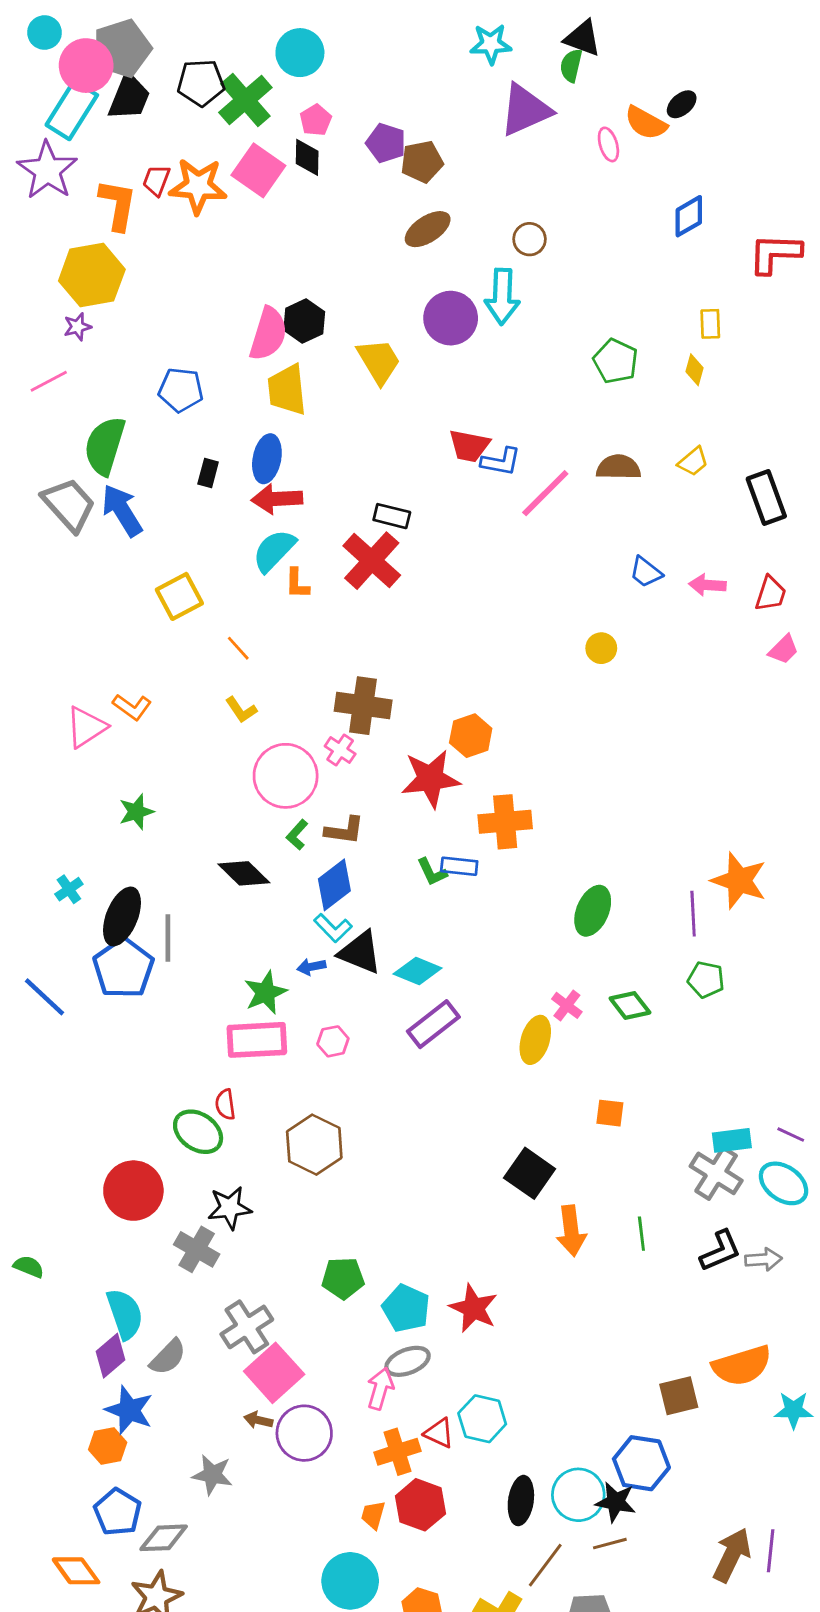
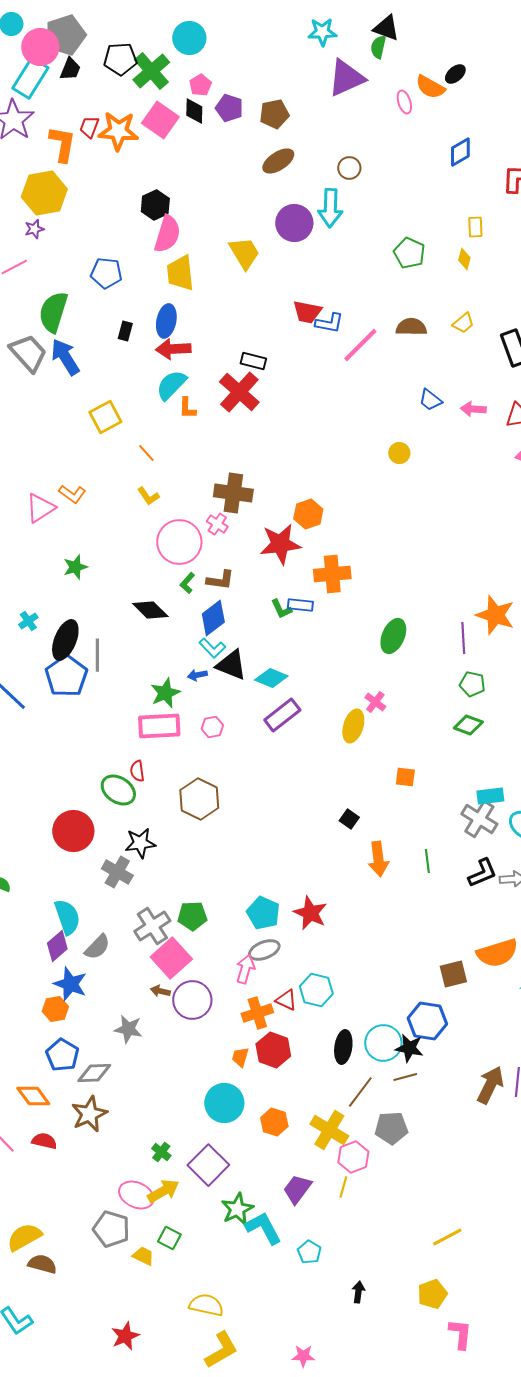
black trapezoid: (129, 97) -> (70, 69), size x0.7
purple pentagon: (386, 143) -> (229, 108), moved
black hexagon: (304, 321) -> (155, 205), moved
green diamond: (630, 1005) -> (468, 725), moved, turned -32
black square: (530, 1173) -> (349, 819), size x0.6
green pentagon: (343, 1278) -> (192, 916), moved

